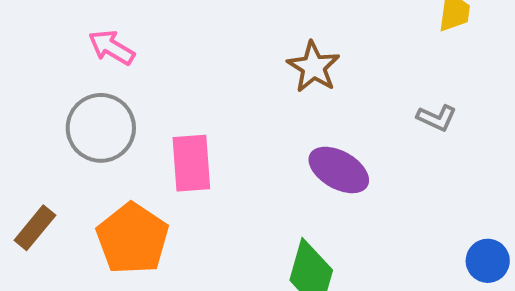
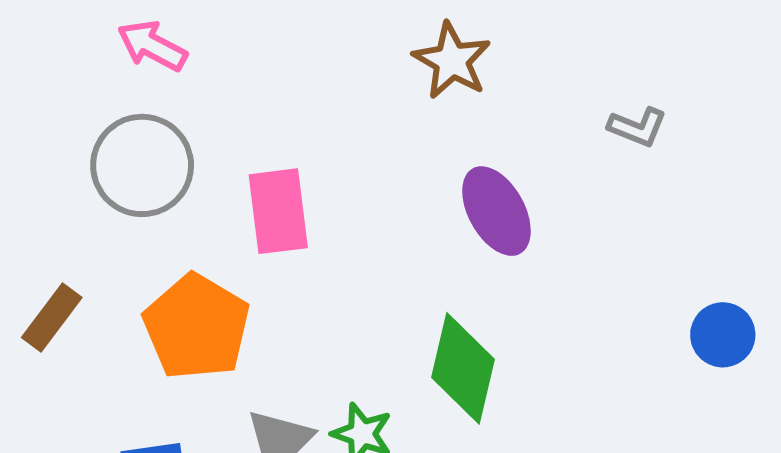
purple ellipse: (339, 170) -> (496, 211), turned 34

